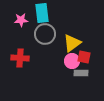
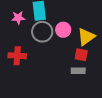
yellow triangle: (72, 43) -> (86, 37), moved
pink circle: (72, 61) -> (63, 30), moved

